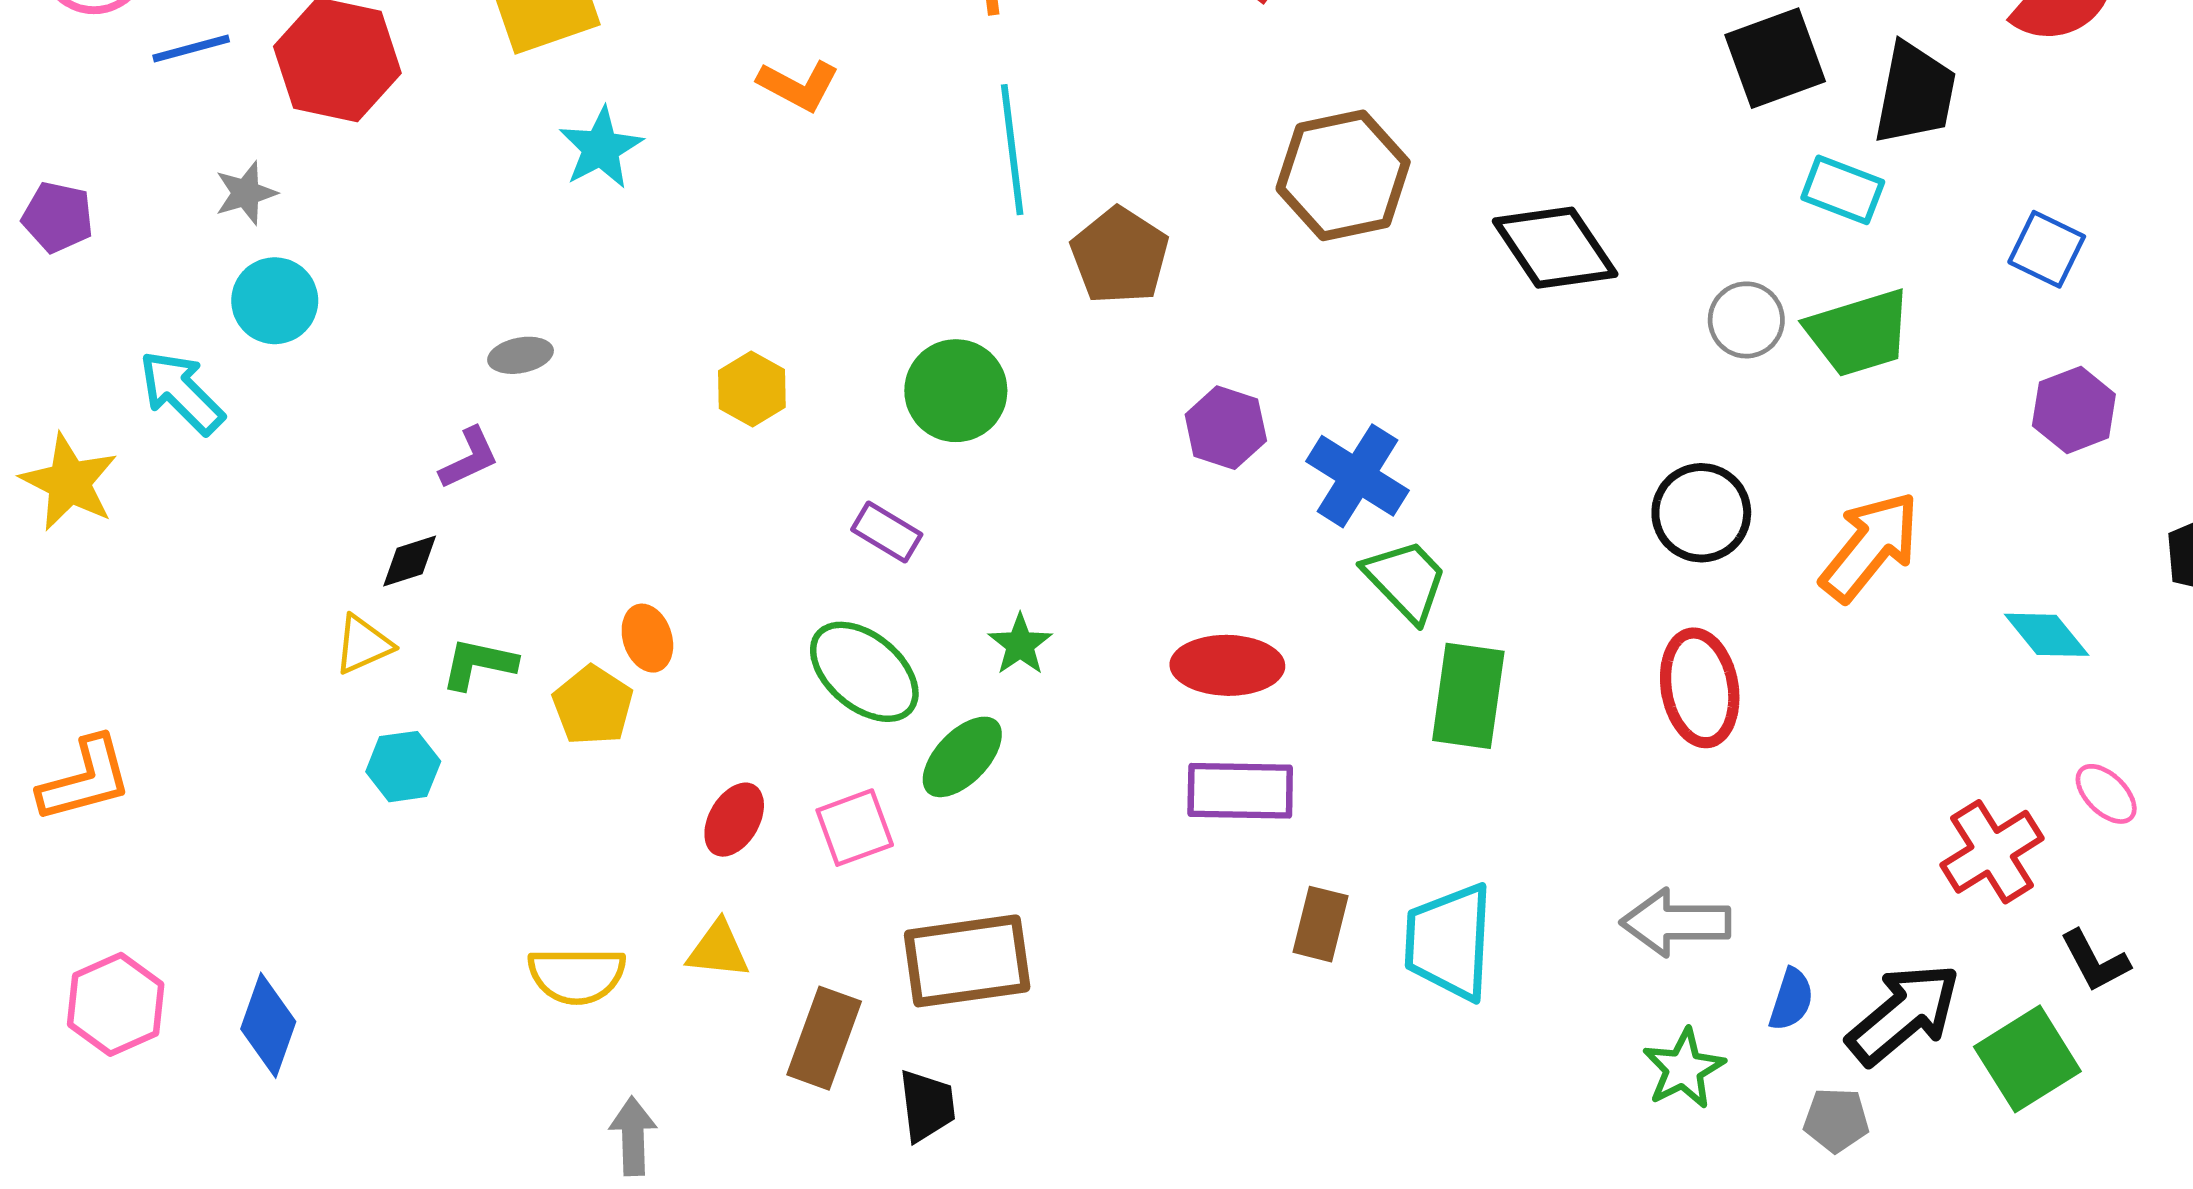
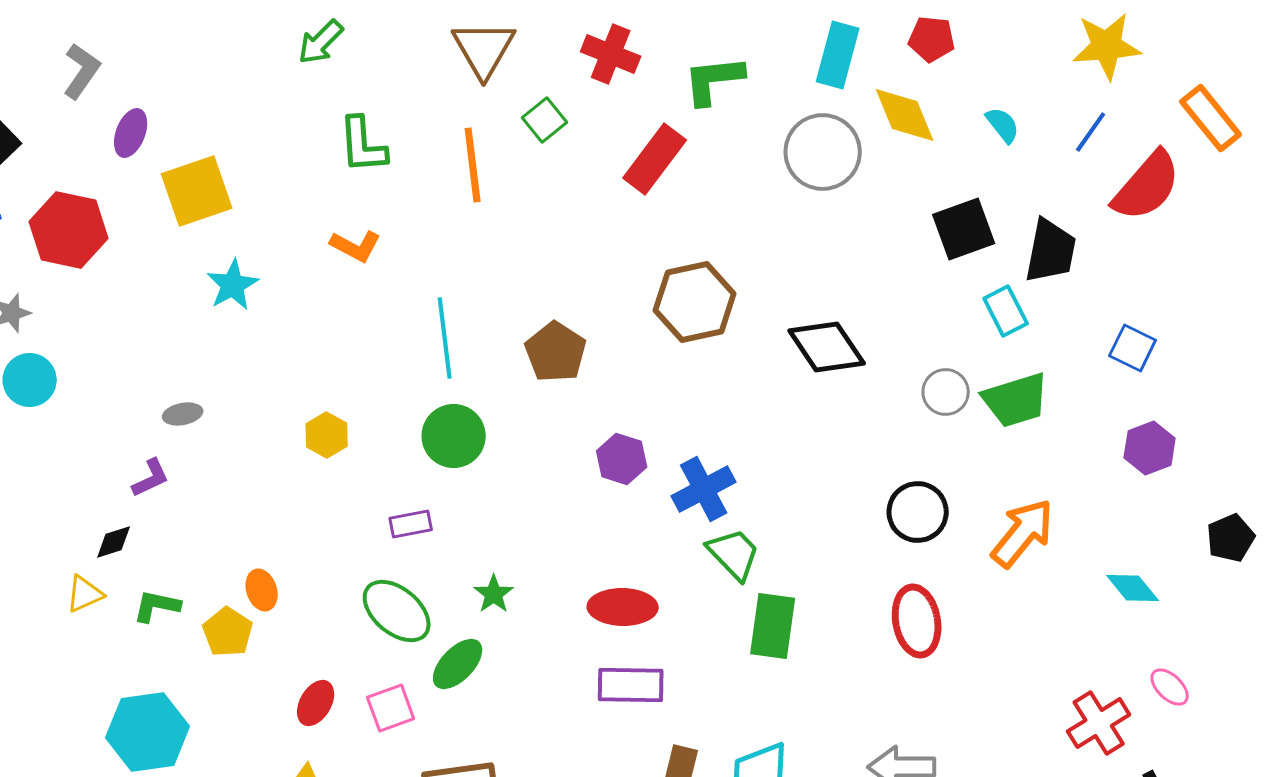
cyan line: (1012, 150) -> (445, 338), moved
cyan rectangle: (1843, 190) -> (1006, 311), turned 42
blue cross: (1357, 476) -> (704, 489), turned 30
purple rectangle: (887, 532) -> (411, 524), turned -42
cyan hexagon: (403, 767) -> (148, 732), moved, size x1.8

